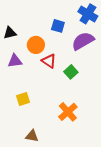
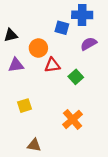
blue cross: (88, 14) -> (82, 15), moved, turned -30
purple semicircle: (83, 41) -> (89, 44), size x0.7
red triangle: (49, 61) -> (52, 65), turned -42

